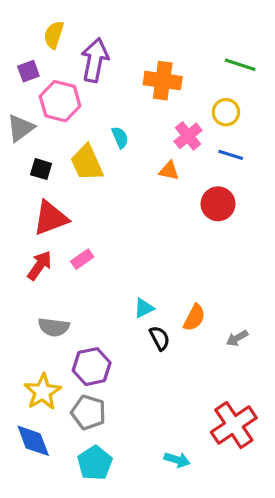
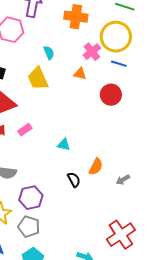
yellow circle: (226, 112) -> (116, 37), size x1.8
yellow trapezoid: (87, 163) -> (38, 79), moved
cyan triangle: (144, 308) -> (64, 145), moved, turned 40

